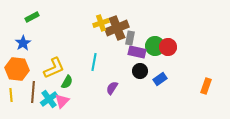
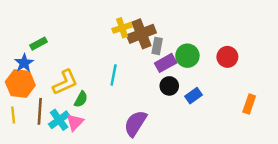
green rectangle: (32, 17) -> (39, 44), moved
blue star: (23, 43) -> (24, 63), moved
red circle: (168, 47) -> (227, 57), moved
purple rectangle: (137, 52) -> (166, 63), turned -42
purple semicircle: (112, 88) -> (135, 123), moved, size x1.6

